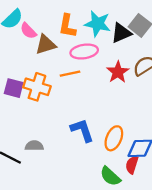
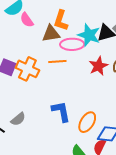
cyan star: (97, 24) -> (89, 35), moved
brown triangle: (46, 45) -> (51, 34), moved
gray semicircle: (34, 146) -> (18, 119), turned 133

